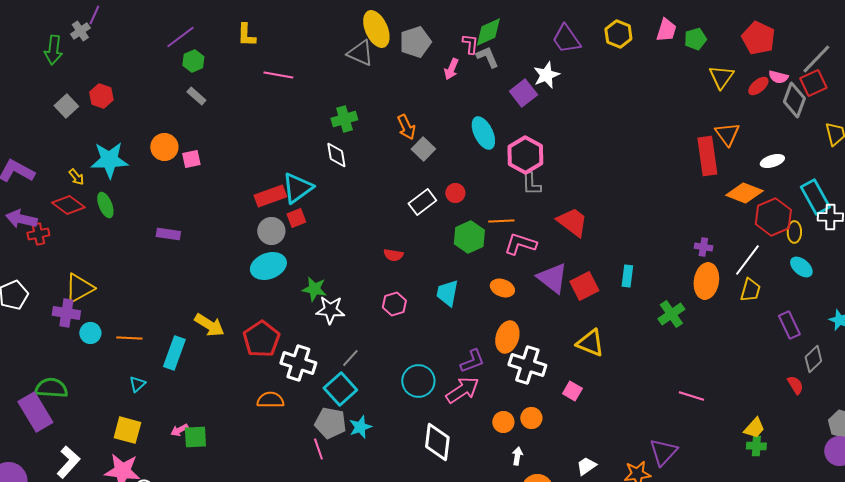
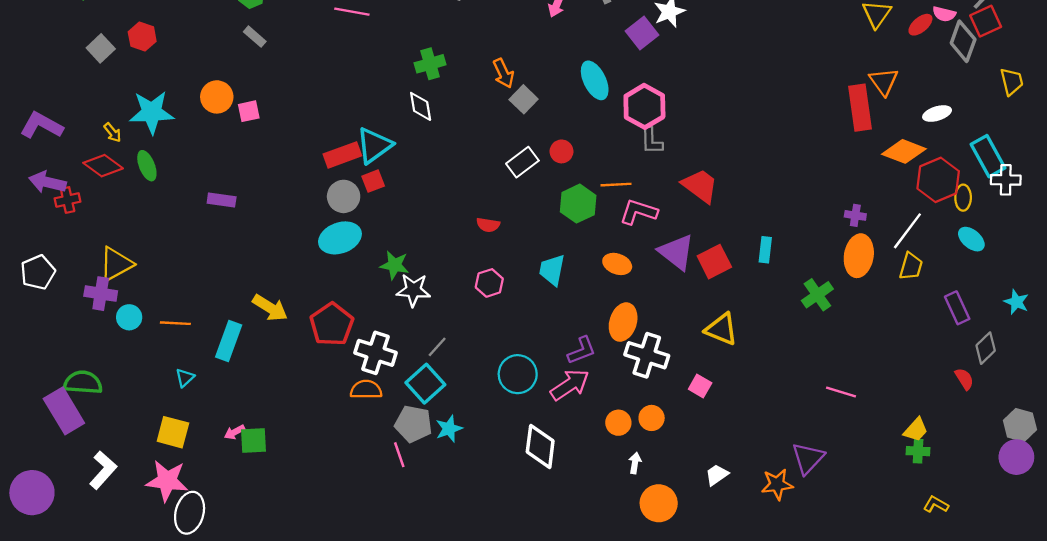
orange semicircle: (270, 400) -> (366, 390), moved

